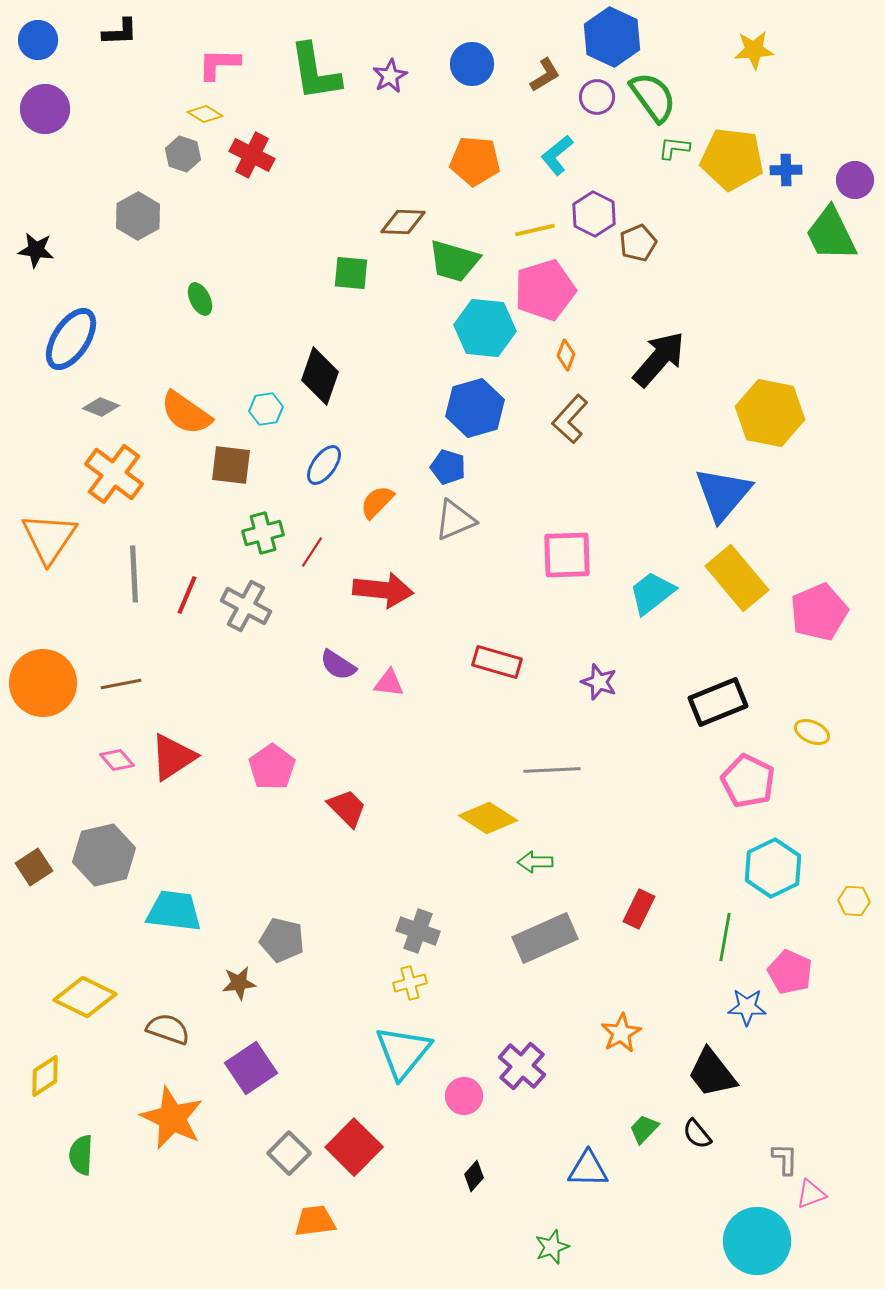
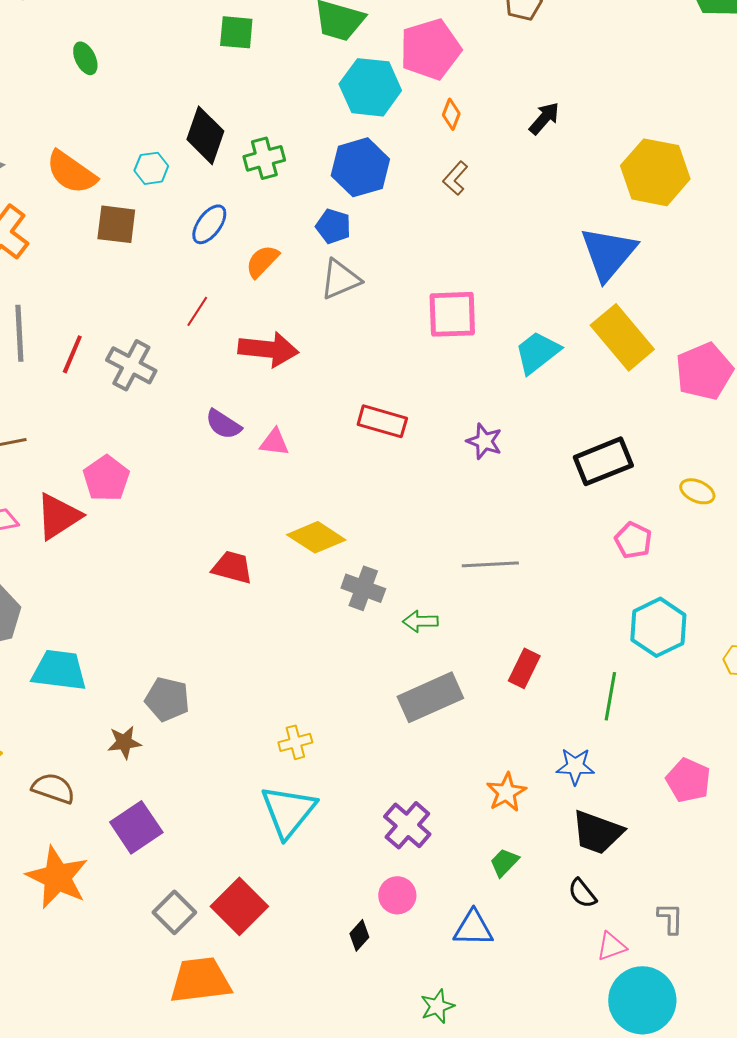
black arrow: (659, 359) -> (544, 118), size x0.6
brown L-shape: (570, 419) -> (455, 178), size x0.7
green cross: (263, 533) -> (264, 158), moved
pink pentagon: (272, 767) -> (106, 478), moved
gray line: (552, 770) -> (490, 564), moved
pink pentagon: (748, 781) -> (633, 540), size x0.7
red trapezoid: (347, 808) -> (232, 567), turned -30
yellow diamond: (488, 818) -> (316, 537), moved
gray cross: (418, 931) -> (363, 588), moved
pink pentagon: (790, 972) -> (688, 780), moved
blue star: (747, 1007) -> (575, 766), moved
black trapezoid: (712, 1073) -> (597, 832), turned -32
pink circle: (464, 1096) -> (397, 895), moved
green trapezoid: (644, 1129) -> (504, 862), moved
pink triangle: (811, 1194) -> (611, 946), moved
orange trapezoid: (315, 1221) -> (200, 980), size x1.5

